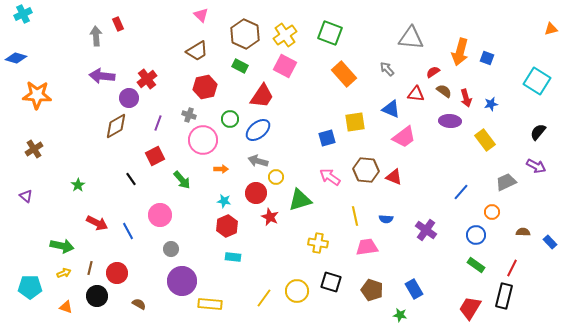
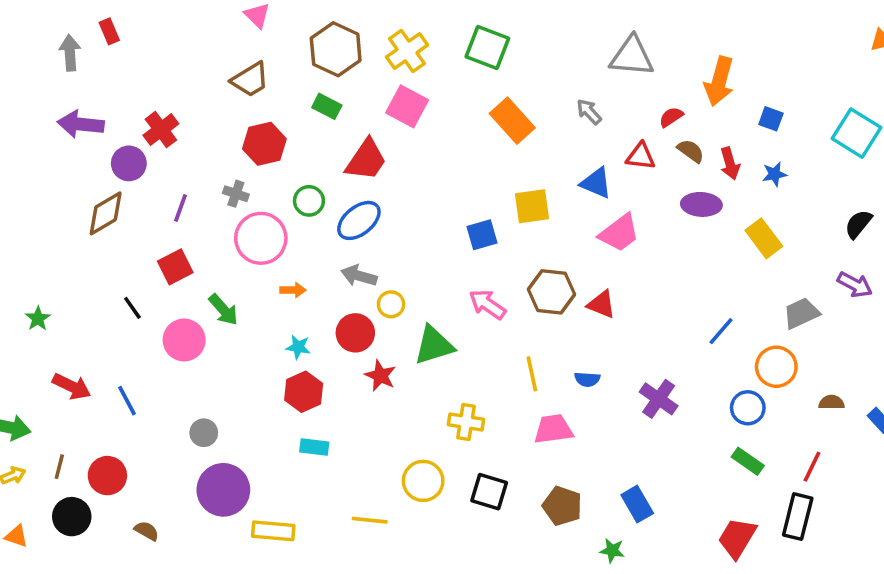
blue square: (487, 58) -> (771, 119), moved
orange circle: (492, 212) -> (776, 367), size x1.5
pink circle: (160, 215) -> (184, 340), moved
yellow circle: (297, 291) -> (423, 481), moved
yellow line: (264, 298) -> (370, 520), turned 60

